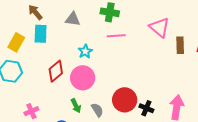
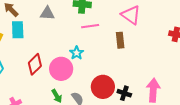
brown rectangle: (180, 45) -> (120, 40), moved
cyan star: (85, 51) -> (77, 53), moved

